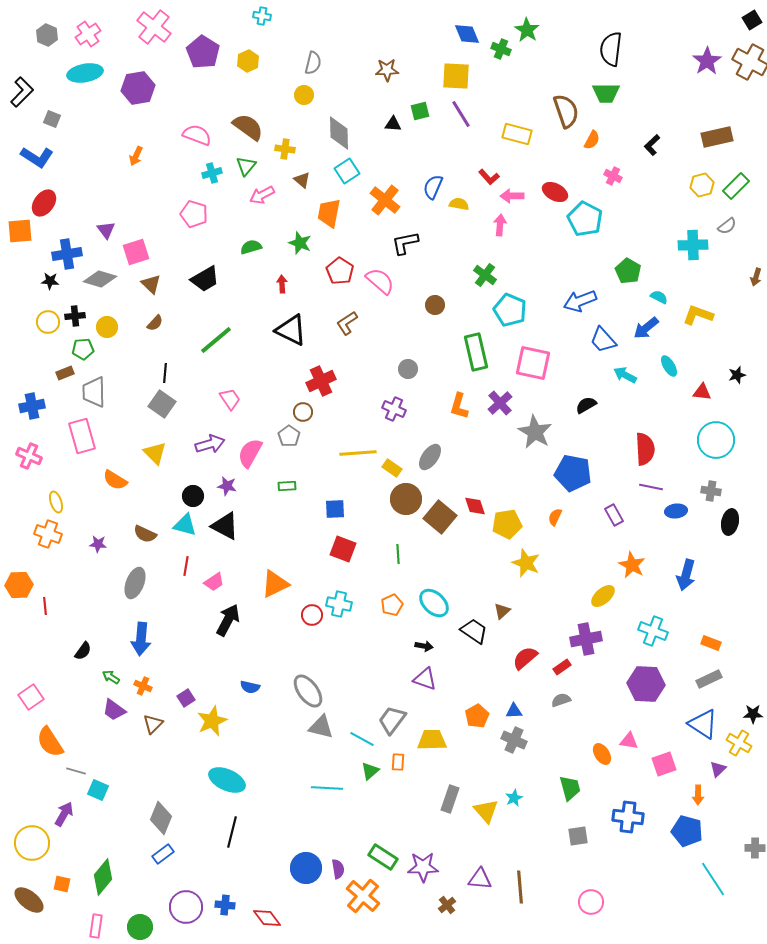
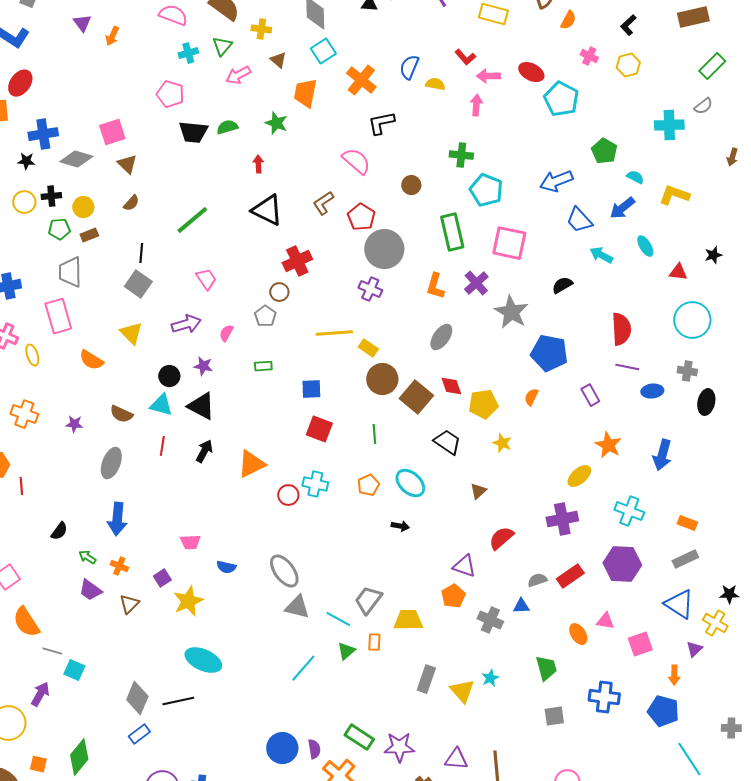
yellow hexagon: (702, 185) -> (628, 65), moved
purple triangle: (106, 230) -> (82, 23), moved
red pentagon: (340, 271) -> (361, 217), moved
green cross: (485, 275) -> (461, 155), turned -30
black trapezoid: (205, 279) -> (193, 132), moved, turned 36
gray circle: (408, 369) -> (384, 249), size x2.0
brown rectangle: (65, 373) -> (89, 235), moved
pink semicircle: (250, 453) -> (226, 333), size x0.6
gray ellipse: (430, 457) -> (441, 337), moved
yellow ellipse: (56, 502) -> (32, 355), moved
yellow star: (526, 563) -> (502, 443), size x0.7
pink trapezoid: (214, 582) -> (190, 542), moved, turned 30
black arrow: (228, 620) -> (204, 451), moved, size x0.7
black trapezoid: (474, 631) -> (447, 442), moved
red rectangle: (562, 667) -> (570, 576), moved, size x1.5
purple triangle: (425, 679) -> (464, 566), moved
blue triangle: (514, 711) -> (521, 606), moved
cyan line: (327, 788) -> (303, 668), turned -52
black line: (232, 832) -> (178, 701), moved, turned 64

